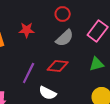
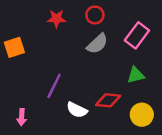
red star: (27, 30) -> (56, 19), moved
red diamond: (58, 66) -> (108, 100), moved

